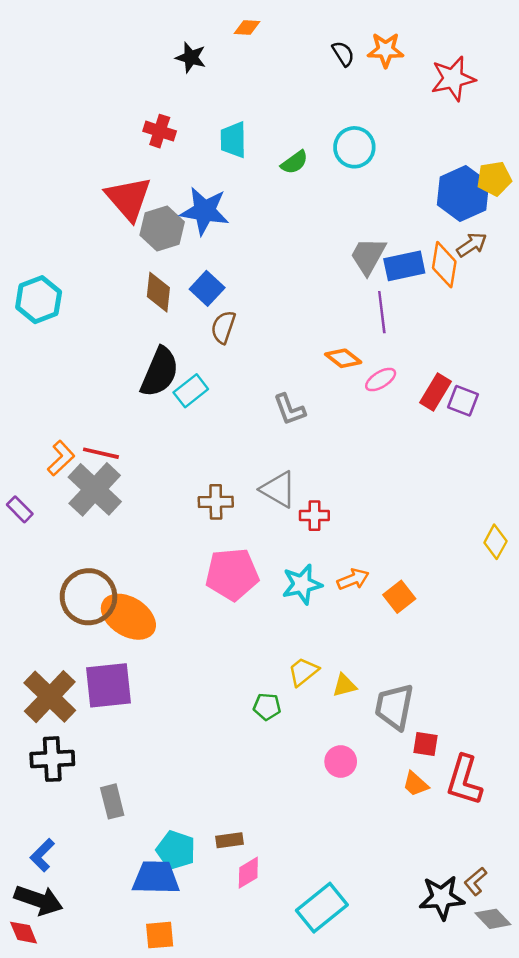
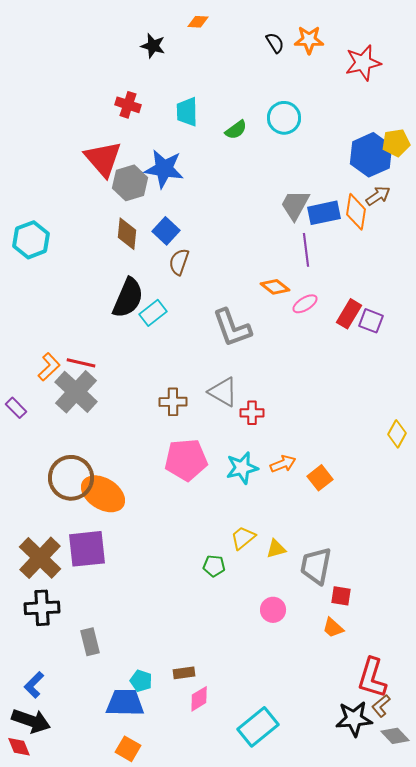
gray L-shape: (289, 409) -> (232, 328), size x1.5
red L-shape: (464, 780) -> (372, 678), moved
cyan pentagon: (176, 850) -> (141, 681), size x0.7
orange square: (160, 935) -> (128, 749), turned 35

